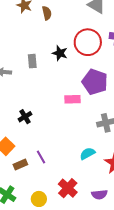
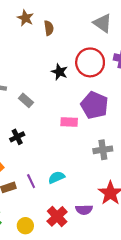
gray rectangle: (32, 61) -> (26, 100), moved, turned -48
cyan semicircle: (87, 153) -> (56, 177), moved
purple semicircle: (99, 195) -> (84, 210), moved

